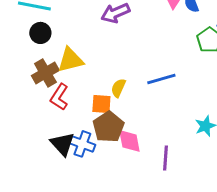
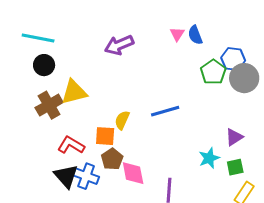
red L-shape: (59, 97) -> (71, 145), moved, turned 88
brown pentagon: (108, 127) -> (112, 159), size x0.7

